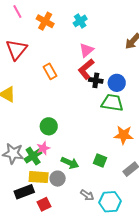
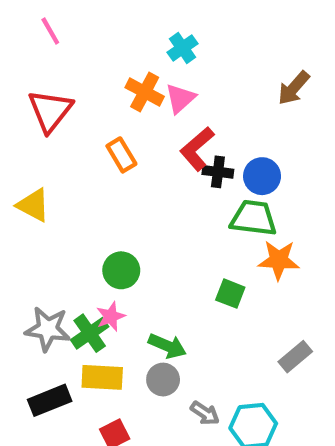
orange cross: (45, 21) -> (145, 92), moved
pink triangle: (86, 50) -> (180, 98), moved
orange star: (124, 135) -> (279, 260), moved
green square: (100, 160) -> (230, 294), moved
gray circle: (58, 179) -> (163, 380), moved
black rectangle: (24, 192) -> (50, 400), moved

